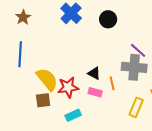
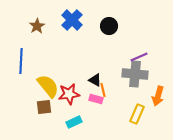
brown star: (23, 17) -> (37, 26), moved
purple line: (138, 50) -> (139, 57), turned -66
orange line: (112, 83) -> (103, 90), moved

